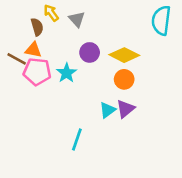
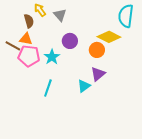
yellow diamond: (124, 55) -> (109, 37), moved
orange circle: (124, 79) -> (97, 50), moved
purple triangle: (125, 109) -> (98, 74), moved
cyan line: (77, 140) -> (48, 88), moved

